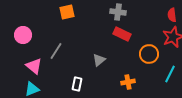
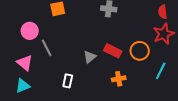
red rectangle: (122, 34) -> (113, 51), moved
pink circle: (23, 35) -> (30, 31), moved
gray line: (56, 51) -> (47, 48), turned -60

